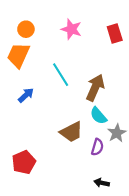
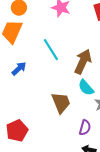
brown trapezoid: (71, 132) -> (61, 103), turned -85
purple semicircle: (97, 147) -> (85, 128), moved

